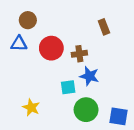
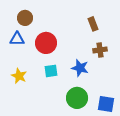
brown cross: (79, 54) -> (100, 50), moved
cyan square: (68, 87) -> (51, 71), moved
yellow star: (31, 107) -> (19, 76), moved

